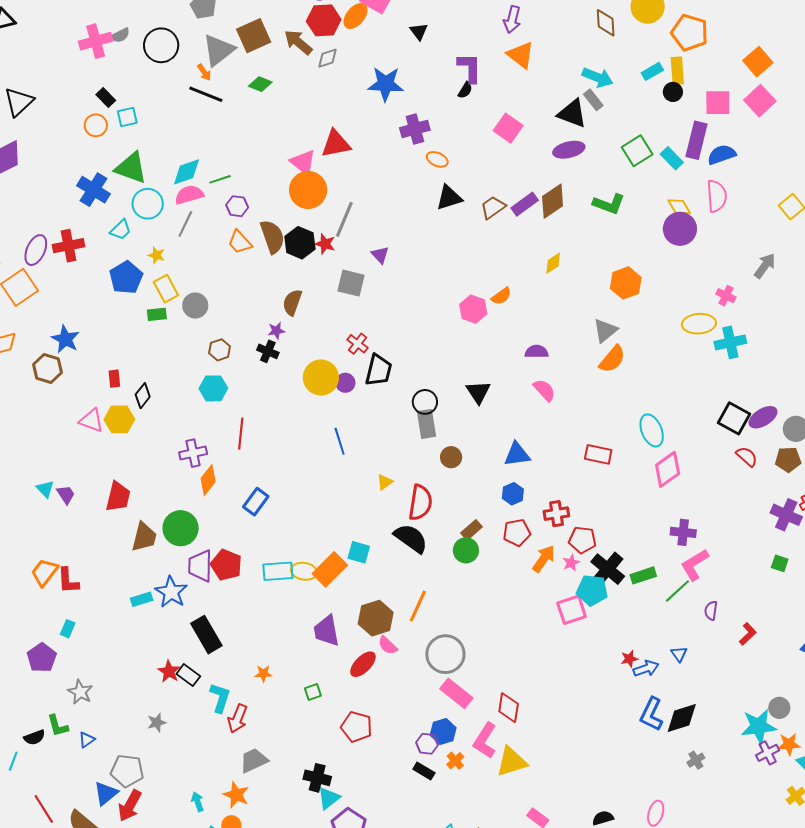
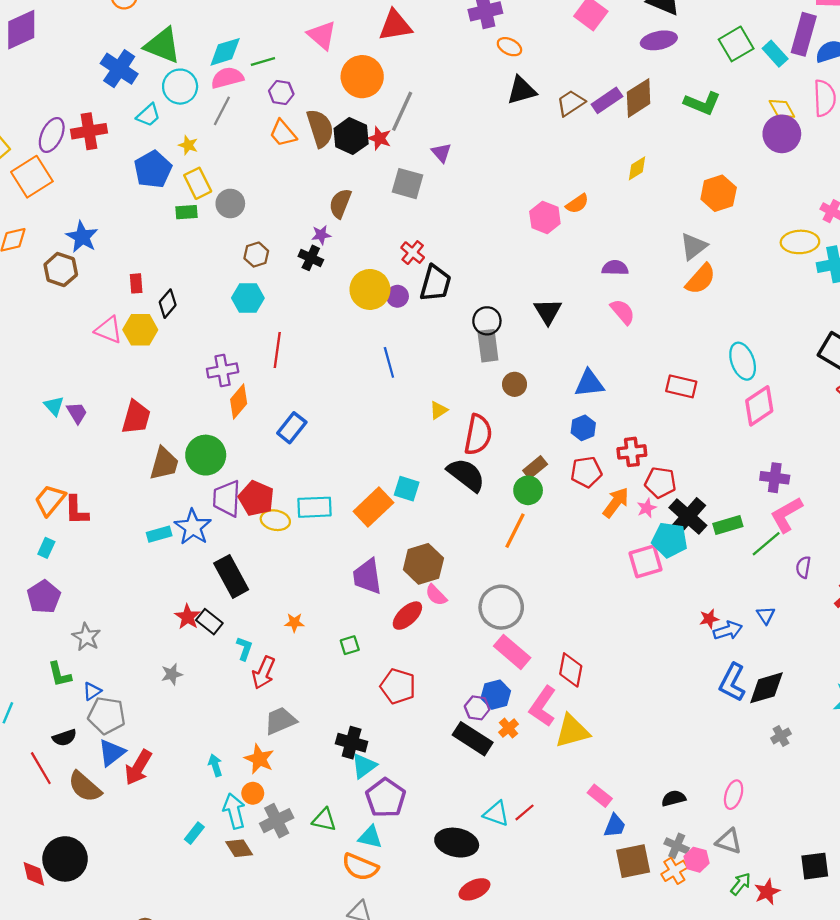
pink triangle: (303, 162) -> (322, 35), moved
yellow ellipse: (304, 571) -> (275, 520), moved
orange line: (418, 606) -> (515, 531), moved
cyan rectangle: (68, 629) -> (46, 548), moved
cyan L-shape: (220, 698) -> (244, 648), size x0.7
black semicircle: (34, 737) -> (64, 738), moved
gray pentagon: (127, 771) -> (107, 715), moved
black rectangle: (424, 771) -> (473, 739), size x1.6

